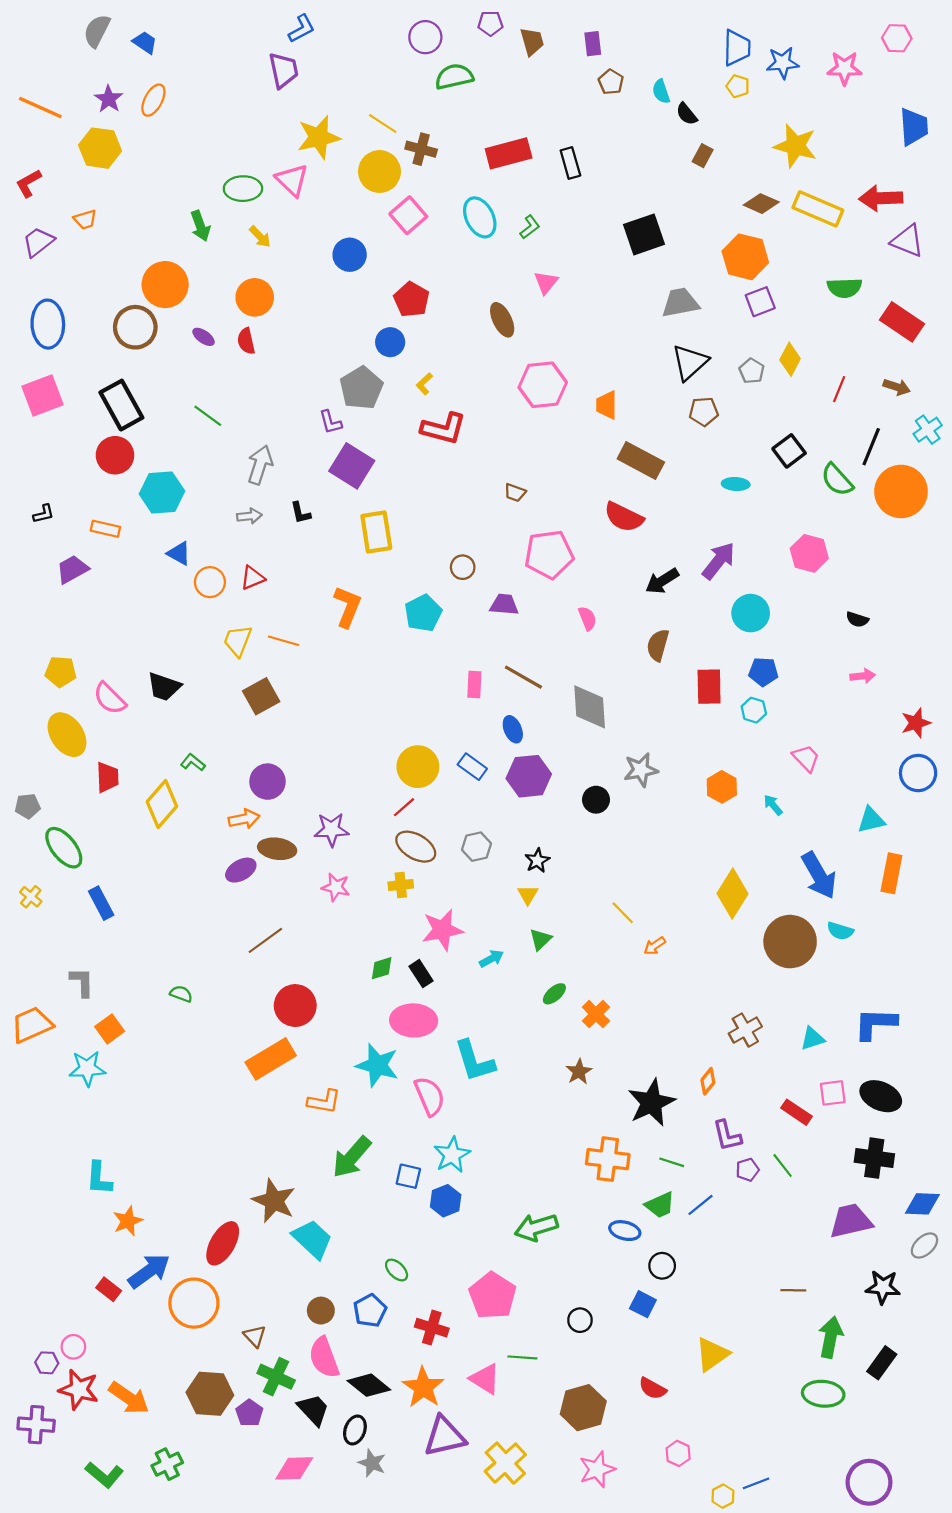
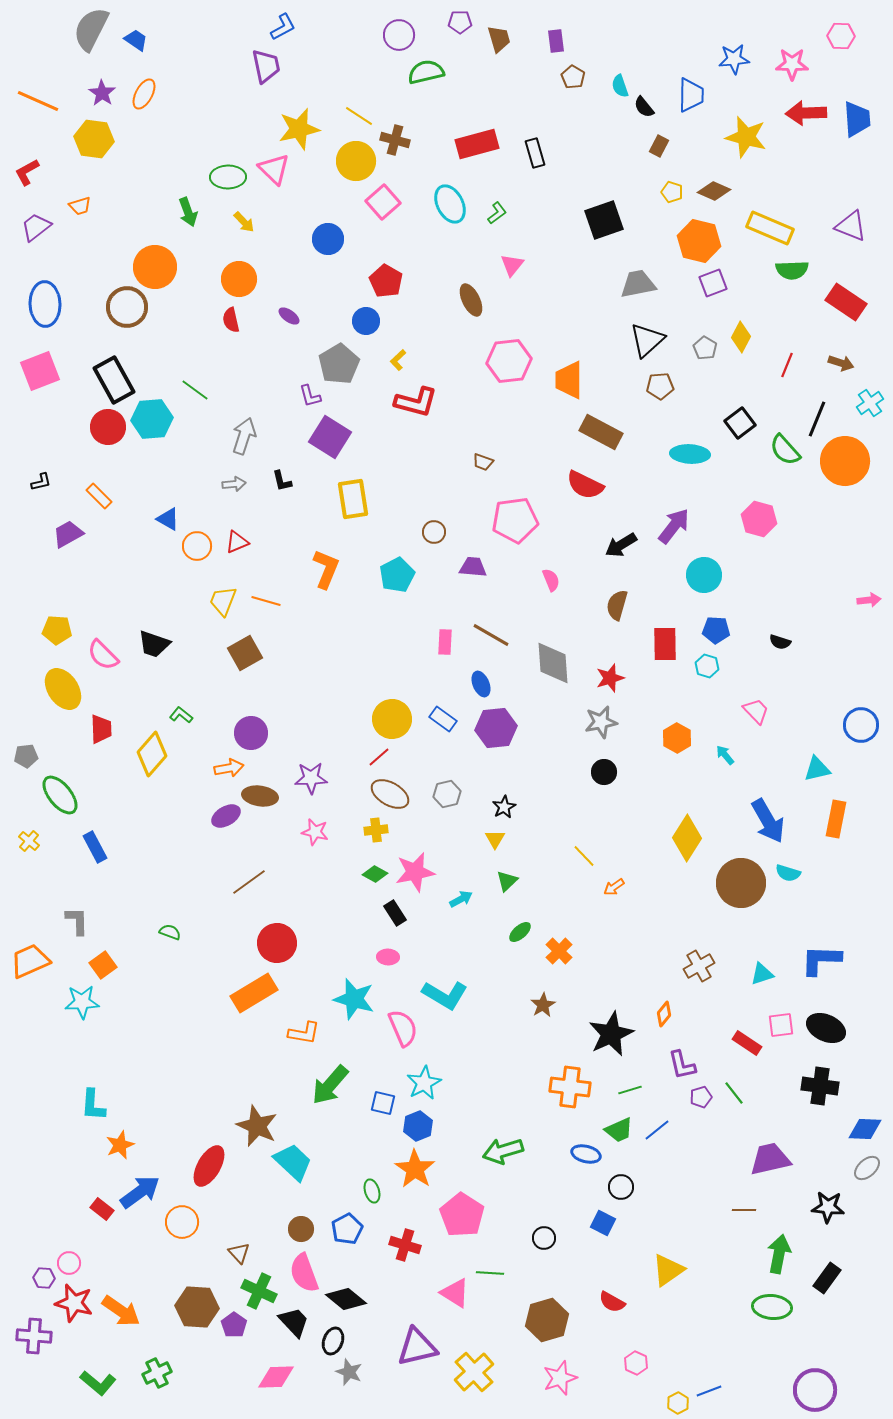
gray semicircle: (97, 31) -> (91, 29), size x1.4
blue trapezoid: (737, 48) -> (691, 95), moved
yellow pentagon: (738, 86) -> (672, 192), moved
red arrow: (881, 198) -> (806, 113), moved
yellow rectangle: (818, 209) -> (770, 228), moved
purple ellipse: (204, 337) -> (289, 316), moved
orange trapezoid: (607, 405) -> (569, 380), size x1.4
cyan ellipse: (736, 484) -> (690, 454), size x1.5
cyan hexagon: (162, 493) -> (152, 419), moved
orange rectangle: (105, 529) -> (99, 496), turned 32
black semicircle: (857, 619) -> (780, 642), moved
pink arrow: (863, 676) -> (869, 600), moved
red star: (916, 723) -> (610, 678), moved
black circle: (596, 800) -> (604, 772), moved
green diamond: (382, 968) -> (375, 874), moved, turned 45
pink ellipse: (414, 1020) -> (388, 957), size x0.5
cyan L-shape: (474, 1061) -> (445, 995), turned -42
green line: (672, 1162) -> (630, 1090), turned -35
purple trapezoid: (851, 1221) -> (770, 1159), moved
green ellipse: (397, 1270) -> (372, 1191), turned 30
orange circle: (194, 1303) -> (182, 1222), size x0.7
orange star: (423, 1387) -> (415, 1169), moved

